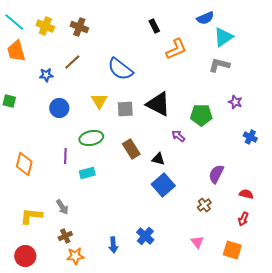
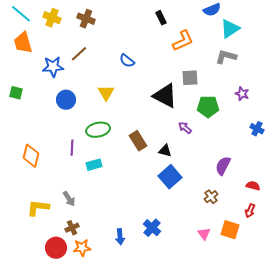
blue semicircle: (120, 69) -> (127, 61), size x0.6
blue star: (46, 75) -> (53, 67), size x1.5
gray square: (125, 109) -> (190, 78), moved
orange square: (232, 250) -> (230, 230), moved
red circle: (25, 256) -> (56, 248), moved

